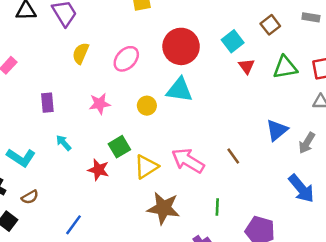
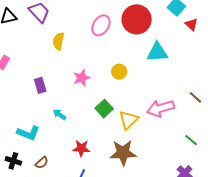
pink ellipse: (126, 59) -> (101, 25), moved
cyan triangle: (179, 90) -> (157, 52), moved
pink arrow: (188, 161) -> (160, 108), turned -36
red star: (99, 170) -> (81, 148), moved
green line: (217, 207) -> (191, 140), turned -40
brown star: (164, 208) -> (123, 153), moved

